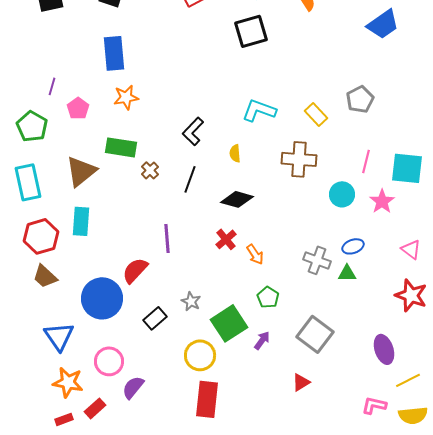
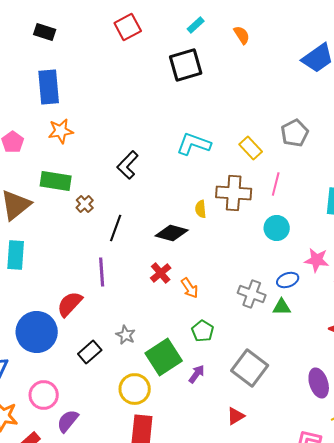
yellow semicircle: (235, 153) -> (201, 209), moved
pink line: (366, 161) -> (276, 184), moved
black line: (190, 179) -> (116, 228), moved
pink star: (382, 201) -> (317, 260), moved, turned -30

